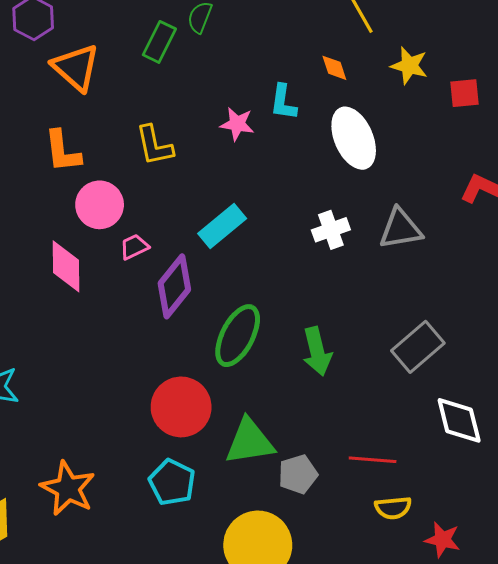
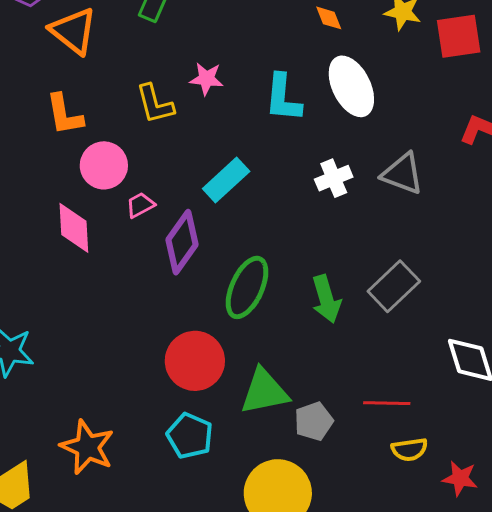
red square: (465, 93) -> (459, 36), size x1.5
cyan L-shape: (283, 102) -> (283, 98), moved, size x1.4
pink star: (237, 124) -> (206, 79), moved
gray triangle: (401, 229) -> (402, 174), turned 33
gray rectangle: (418, 347) -> (394, 286), moved

